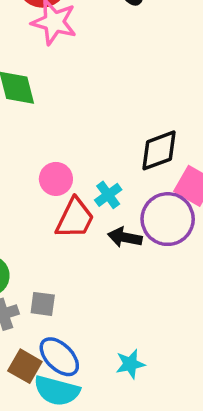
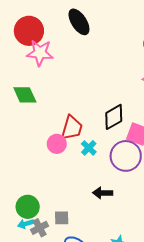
red trapezoid: (75, 218) -> (72, 128), moved
black arrow: (125, 237) -> (103, 193), moved

